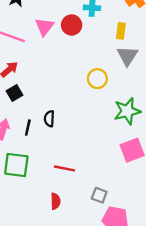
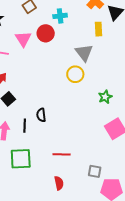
yellow rectangle: (121, 31) -> (99, 29), moved
gray triangle: (127, 56) -> (84, 53), moved
green star: (127, 111) -> (105, 97), size x0.6

